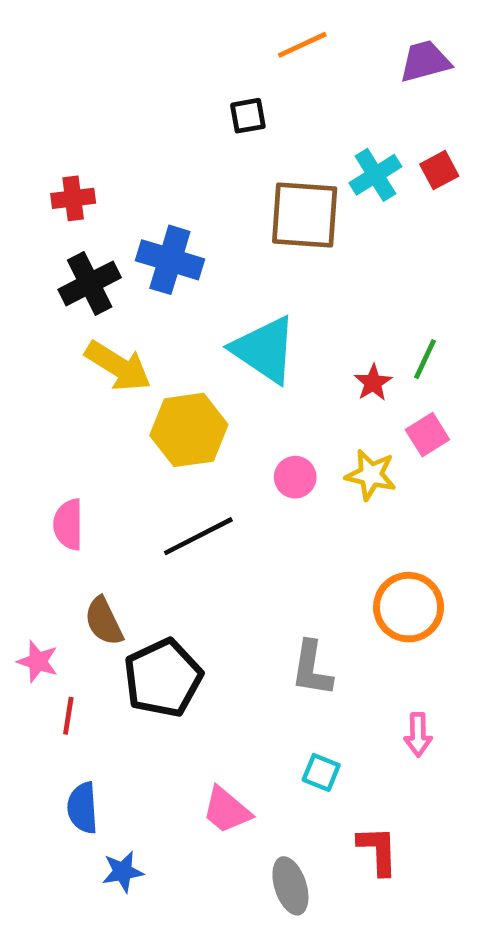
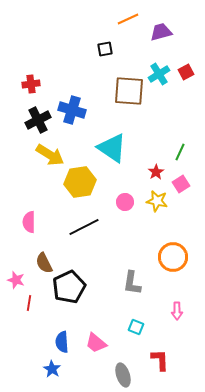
purple trapezoid: (425, 61) -> (161, 32), moved
red star: (373, 383) -> (156, 172), moved
blue semicircle: (83, 808) -> (62, 342), moved
blue star: (123, 872) -> (52, 369), turned -30

